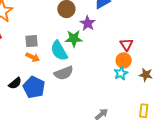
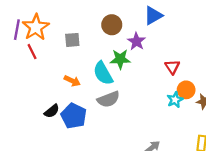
gray square: (32, 41) -> (72, 40), moved
red triangle: (126, 45) -> (172, 67), moved
orange circle: (124, 60) -> (186, 90), moved

